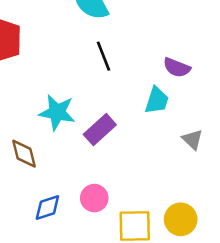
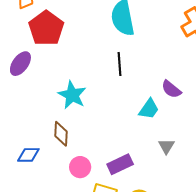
purple rectangle: (100, 130) -> (120, 164), moved
brown diamond: (24, 154) -> (61, 134), moved
blue diamond: (47, 207) -> (28, 155), moved

